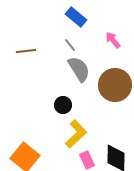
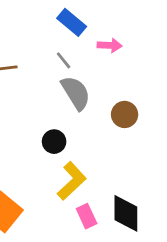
pink arrow: (113, 40) -> (110, 45), moved, turned 132
brown circle: (115, 85) -> (125, 114), size x0.6

